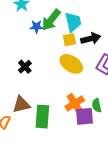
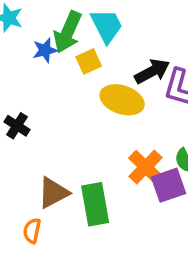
black arrow: (91, 39) -> (152, 71), moved
yellow square: (69, 40) -> (89, 61), moved
black cross: (25, 67) -> (17, 126), moved

